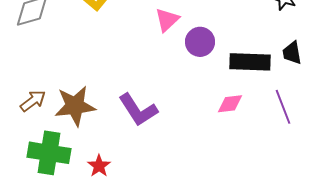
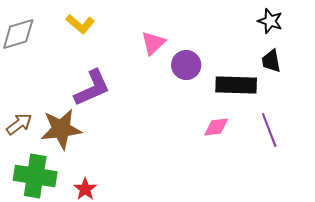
black trapezoid: (292, 53) -> (271, 61), moved
purple L-shape: (138, 110) -> (92, 88), moved, turned -81

